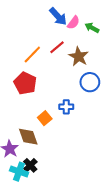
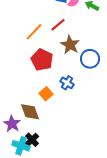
brown star: (79, 56) -> (70, 45), moved
red pentagon: (25, 83) -> (42, 60), moved
blue cross: (66, 107) -> (67, 83), turned 32

